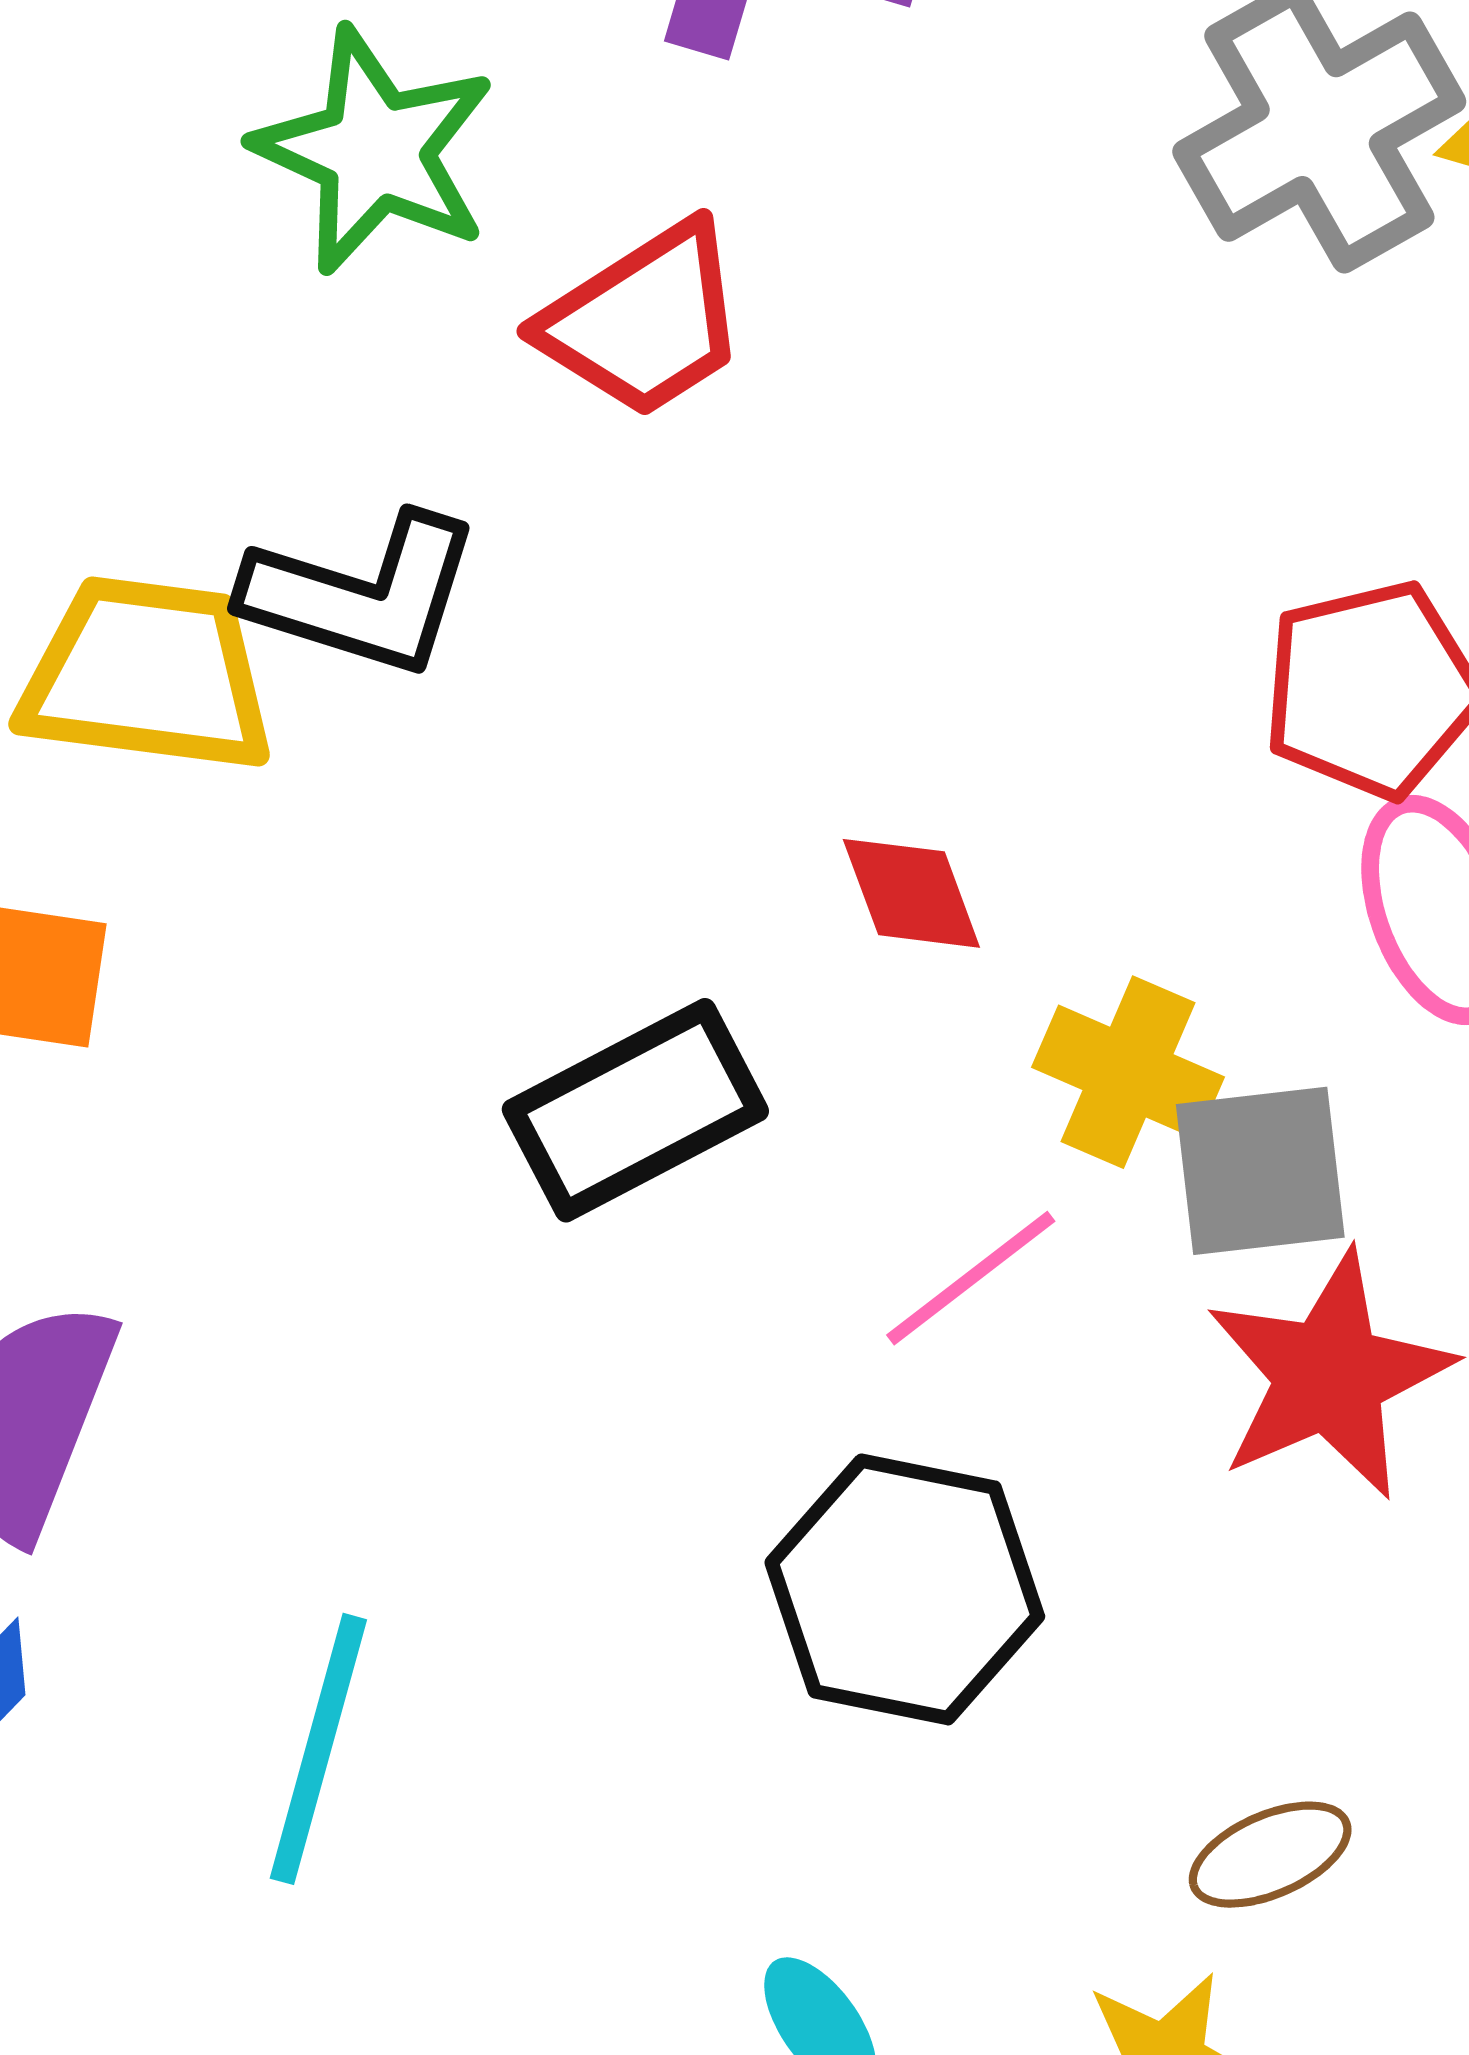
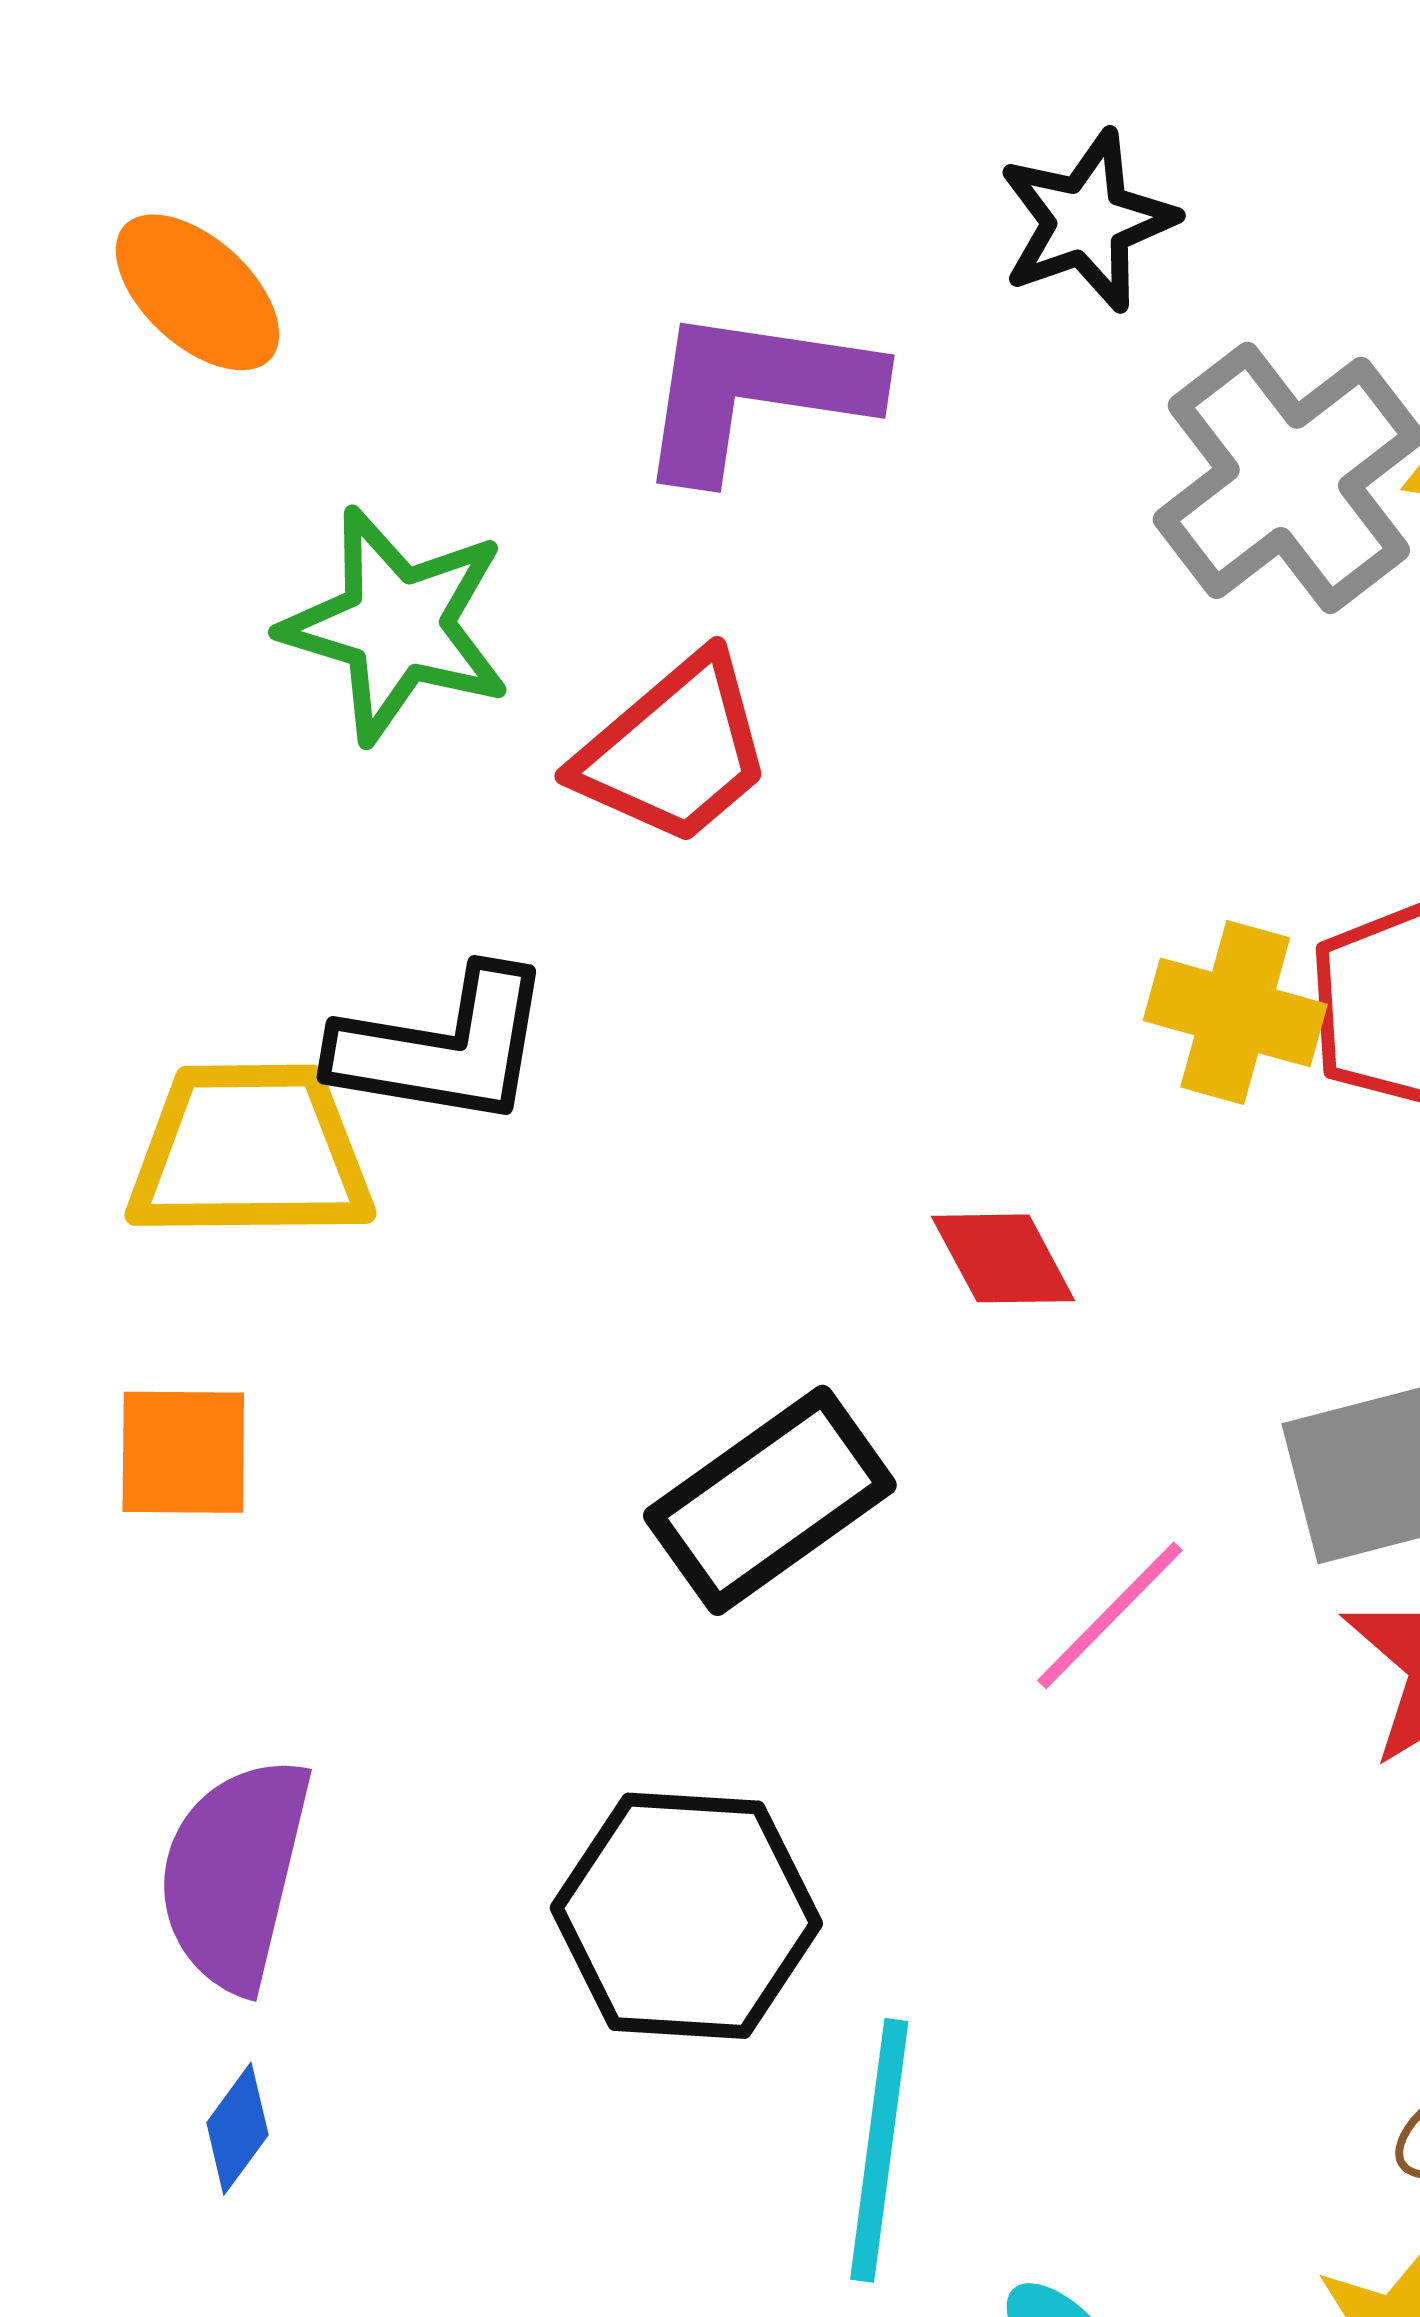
yellow cross: (1128, 1072) -> (1235, 1012), moved
black hexagon: (905, 1589) -> (686, 1916), moved
cyan line: (318, 1749) -> (879, 2150), moved

